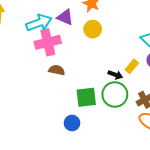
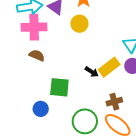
yellow rectangle: (132, 66) -> (109, 67), size x1.5
green circle: (115, 94) -> (85, 121), moved

